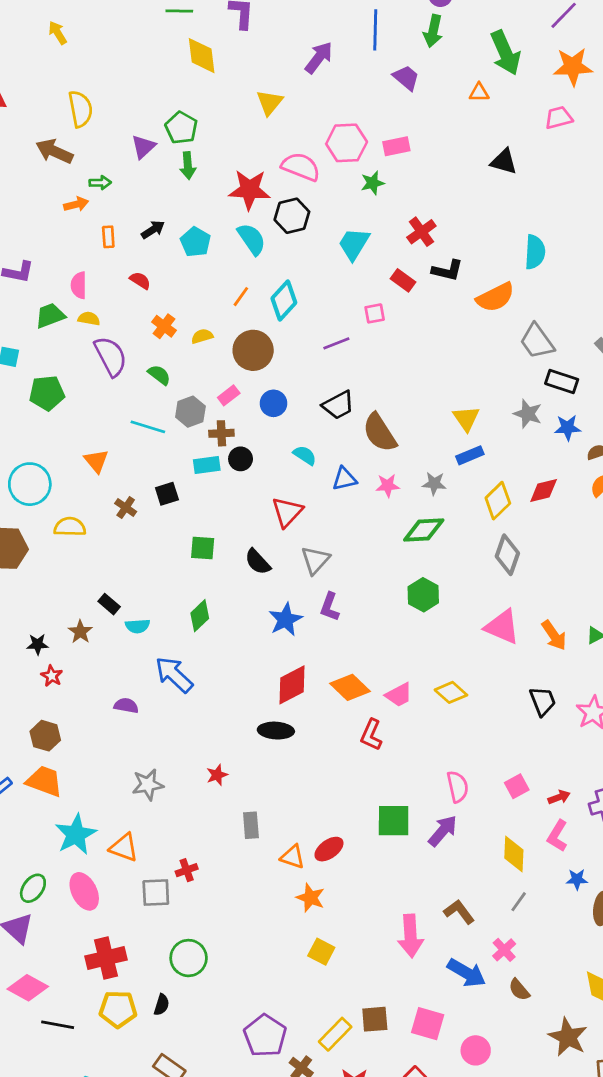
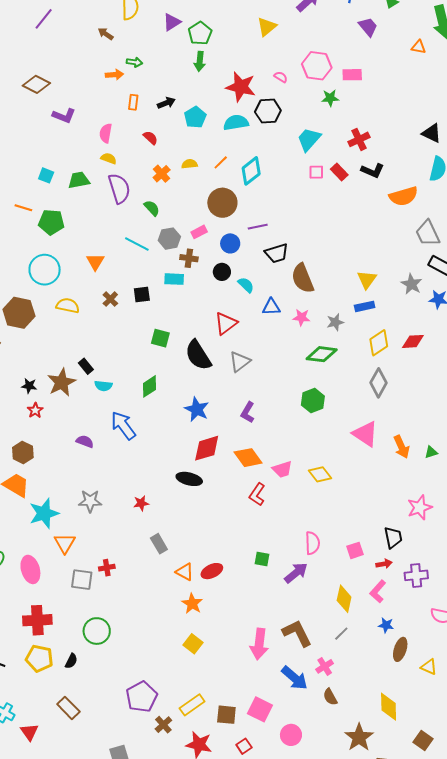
purple triangle: (143, 147) -> (172, 22), moved
brown arrow: (54, 151) -> (106, 34), size x0.6
black triangle: (504, 162) -> (432, 133), moved
pink semicircle: (301, 167) -> (281, 77), size x0.5
cyan semicircle: (252, 239) -> (236, 123), turned -75
pink square: (375, 313) -> (316, 172), moved
green trapezoid: (50, 316) -> (79, 180), moved
yellow semicircle: (202, 336) -> (189, 164), moved
purple line: (336, 343) -> (258, 227), moved
green pentagon: (47, 393) -> (51, 222), moved
black circle: (241, 459) -> (222, 272), moved
gray star: (434, 484) -> (335, 322), turned -30
black semicircle: (258, 562) -> (198, 355), size x1.5
purple L-shape: (330, 607) -> (248, 412), moved
blue star: (285, 620) -> (197, 409), moved, turned -30
brown star: (80, 632) -> (62, 382), size x1.6
black trapezoid: (543, 701) -> (393, 537), moved
green square: (394, 821) -> (262, 559), size x0.6
gray rectangle: (251, 825) -> (159, 544), turned -36
cyan star: (76, 834) -> (44, 513), moved
orange triangle: (124, 848) -> (65, 543), turned 30
brown L-shape: (459, 912) -> (297, 633), size x1.4
brown square: (375, 1019) -> (226, 715), moved

